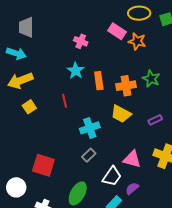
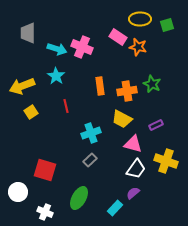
pink cross: (81, 41) -> (82, 47), size x1.5
cyan arrow: (16, 53) -> (57, 49), moved
cyan star: (76, 71) -> (56, 76), moved
pink triangle: (132, 159) -> (133, 144), moved
white trapezoid: (112, 176) -> (136, 169), moved

